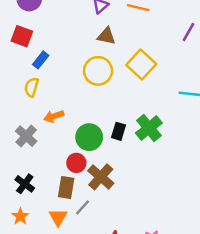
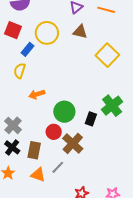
yellow circle: (98, 71) -> (47, 33), moved
black rectangle: (118, 131) -> (91, 119), moved
gray cross: (26, 136) -> (13, 125), moved
brown rectangle: (66, 188) -> (34, 150), moved
orange triangle: (58, 217) -> (38, 175), turned -42

